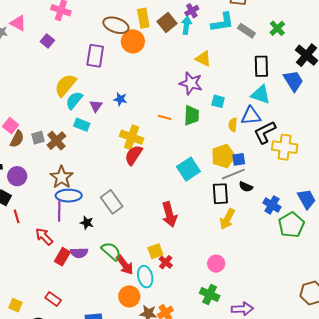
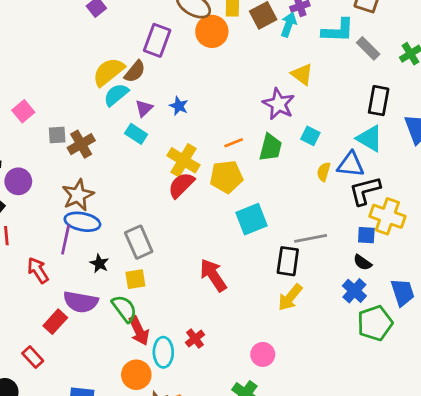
orange line: (165, 117) -> (234, 143), turned -48
cyan rectangle: (82, 125) -> (136, 134), moved
brown semicircle: (17, 139) -> (135, 71), moved
yellow pentagon: (223, 156) -> (226, 177), moved
blue square: (239, 159) -> (366, 235), moved
black semicircle: (246, 187) -> (362, 262), moved
red arrow: (169, 214) -> (213, 275), turned 150
yellow square: (155, 251) -> (135, 279), moved
purple semicircle: (79, 253) -> (81, 302), size x1.4
red rectangle: (62, 257) -> (55, 322), moved

